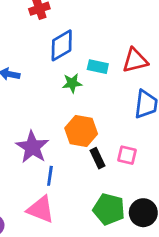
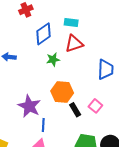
red triangle: (135, 60) -> (74, 44), moved
cyan rectangle: (98, 67) -> (71, 22), moved
pink square: (127, 155) -> (95, 106), turned 32

